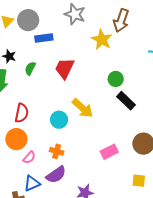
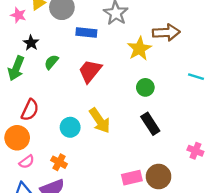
brown arrow: (121, 21) -> (166, 32), turned -125
blue rectangle: (44, 38) -> (86, 33), moved
green circle: (116, 79) -> (145, 87), moved
pink rectangle: (109, 152) -> (132, 178), moved

